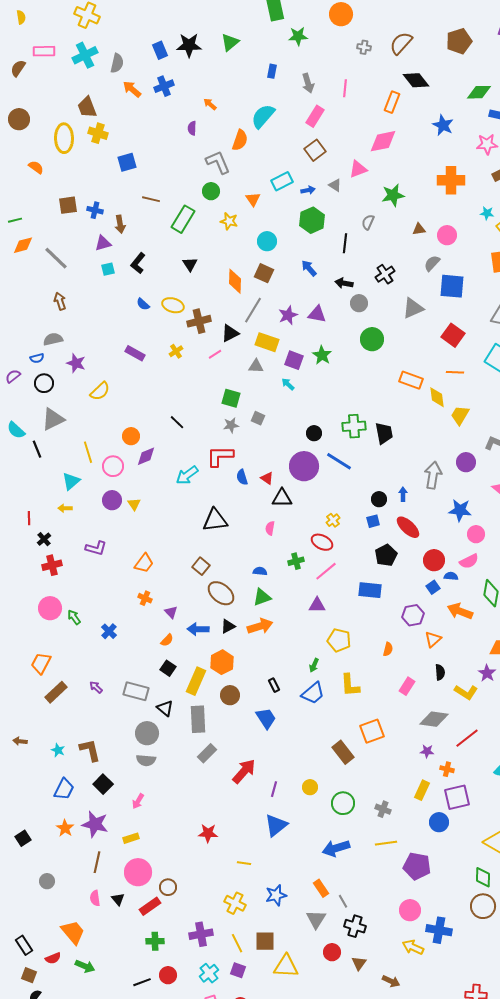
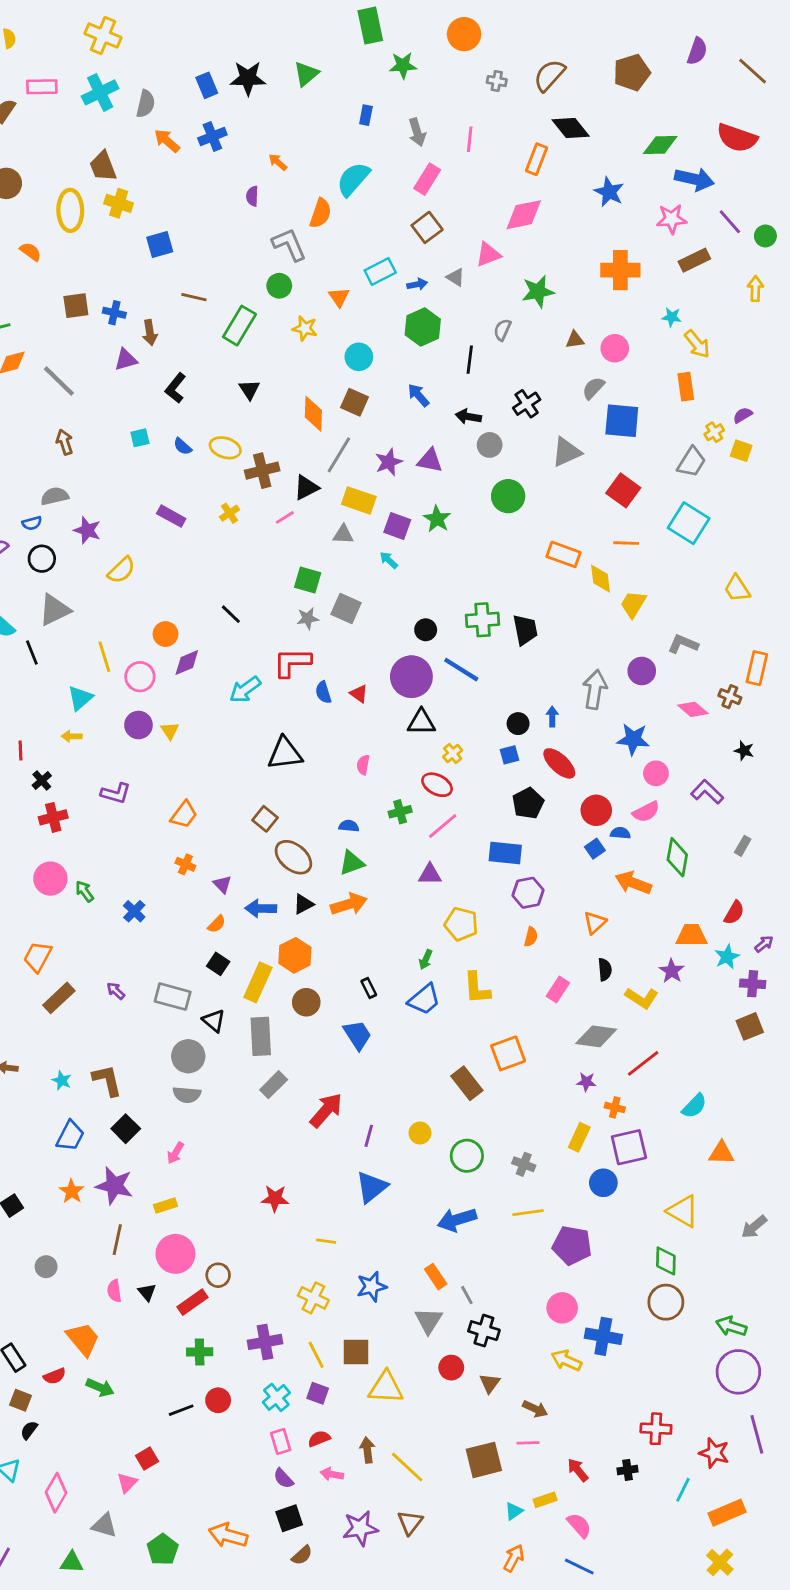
cyan square: (108, 269) -> (140, 438), moved
gray square: (258, 418) -> (346, 608), size x1.5
black triangle: (282, 498) -> (421, 722), moved
purple hexagon: (413, 615) -> (528, 893), moved

